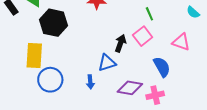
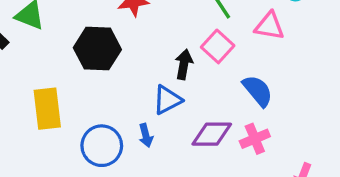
black hexagon: (54, 23) -> (97, 49), moved
pink triangle: (181, 42) -> (270, 26), moved
blue circle: (50, 80) -> (102, 146), moved

